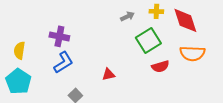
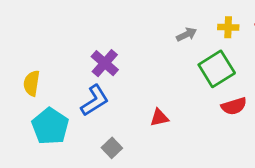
purple cross: (59, 36) -> (105, 63), moved, turned 30
cyan pentagon: (18, 81) -> (50, 126), moved

